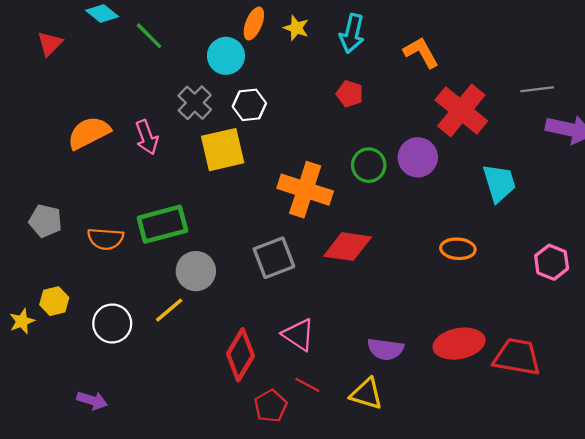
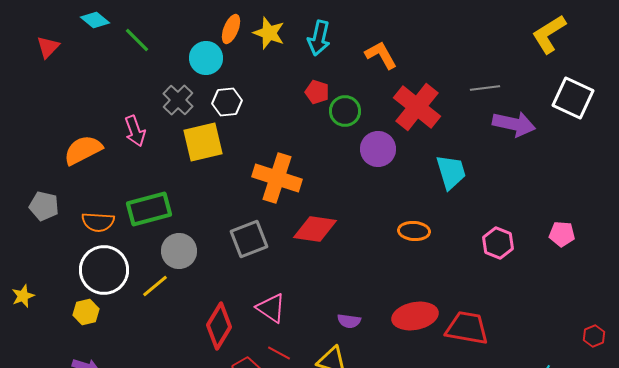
yellow star: (296, 28) -> (269, 33), size x1.4
orange semicircle: (89, 133) -> (83, 150), moved
green circle: (369, 165) -> (345, 111), moved
yellow hexagon: (54, 301) -> (86, 312), moved
white circle: (112, 323) -> (104, 270), moved, size x1.4
purple semicircle: (385, 349) -> (349, 321), size x0.7

